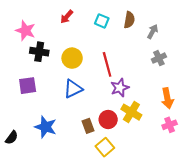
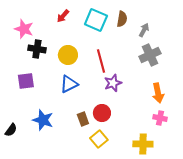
cyan square: (102, 21) -> (96, 20), size x1.6
gray cross: (159, 58) -> (150, 55), size x1.5
yellow cross: (131, 112) -> (143, 144), moved, turned -30
pink cross: (170, 125) -> (160, 118), turned 32

